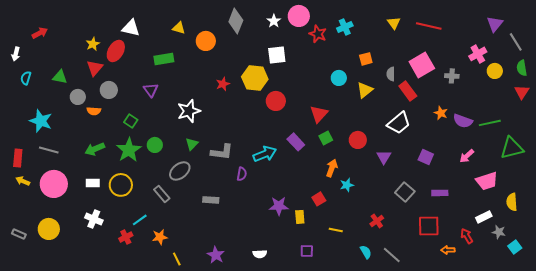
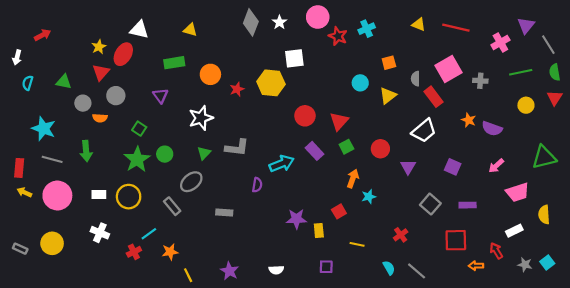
white star: (274, 21) -> (279, 22), moved
yellow triangle: (394, 23) -> (419, 24), turned -32
orange circle: (206, 41) -> (210, 74), moved
pink cross: (478, 54) -> (500, 43), moved
yellow circle: (495, 71) -> (526, 105), moved
red circle: (276, 101) -> (305, 116), moved
green line: (490, 123) -> (521, 72), moved
green arrow: (95, 149) -> (86, 151), moved, turned -72
gray L-shape: (222, 152) -> (237, 148), moved
gray star: (499, 232) -> (525, 265), moved

